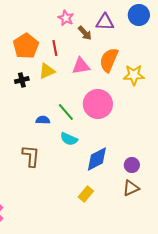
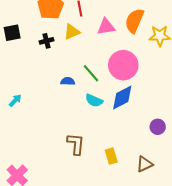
brown L-shape: (31, 156) -> (76, 144), moved
blue diamond: (97, 159) -> (122, 97), moved
brown triangle: (131, 188) -> (145, 164), moved
yellow rectangle: (86, 194) -> (111, 156), turned -56

